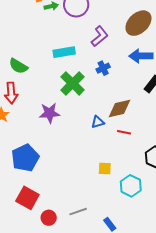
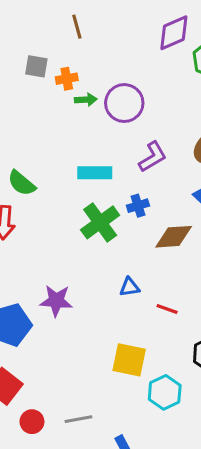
blue cross: (103, 68) -> (138, 206), moved
brown diamond: (119, 109) -> (174, 237), moved
purple star: (50, 113) -> (56, 301), moved
yellow square: (105, 168) -> (129, 360), size x1.6

